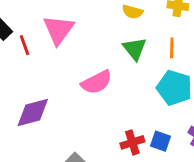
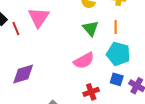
pink semicircle: (97, 82) -> (84, 61), moved
blue square: (160, 141) -> (117, 79), moved

